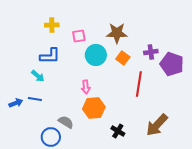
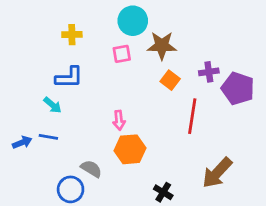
pink square: (79, 36) -> (122, 54), moved
cyan circle: (96, 55) -> (133, 21), moved
black cross: (118, 131) -> (163, 192), moved

